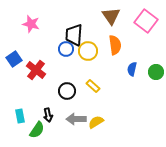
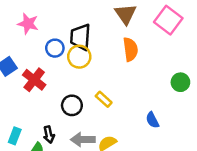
blue circle: (66, 49) -> (55, 48), moved
yellow circle: (88, 51) -> (79, 57), moved
blue semicircle: (132, 69) -> (152, 120), moved, turned -40
cyan rectangle: (20, 116) -> (15, 136), turned 32

